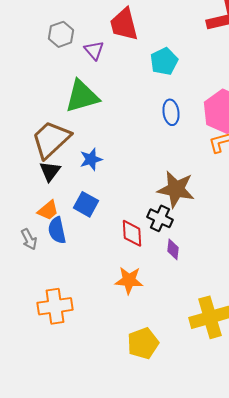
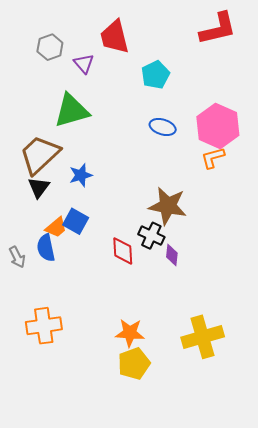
blue ellipse: (171, 112) -> (163, 127), turned -65
orange trapezoid: (48, 210) -> (56, 227), moved
purple diamond: (173, 249) -> (172, 255), moved
orange star: (129, 280) -> (130, 333), moved

